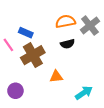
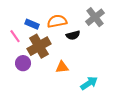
orange semicircle: (65, 21) -> (57, 21), moved
purple circle: (15, 91) -> (23, 63), moved

